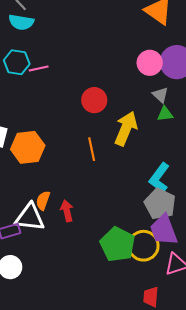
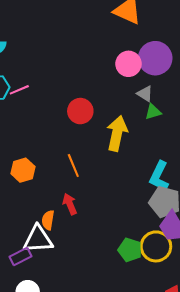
orange hexagon: (28, 147) -> (23, 170), size x0.7
orange line: (92, 149) -> (73, 165), moved
red arrow: (67, 211) -> (70, 204), moved
green pentagon: (117, 244) -> (130, 250), size x0.7

